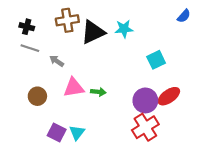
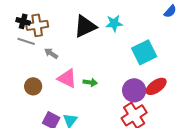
brown cross: (67, 20) -> (37, 25), moved
cyan square: (156, 60) -> (144, 52), size x1.4
pink triangle: (74, 88) -> (67, 78), turned 35

